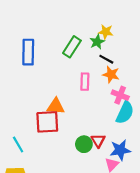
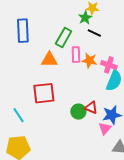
green rectangle: (72, 47) -> (64, 37), moved
orange star: (111, 74) -> (89, 60), moved
orange triangle: (56, 106) -> (49, 60), moved
red triangle: (98, 141) -> (91, 107), turned -32

